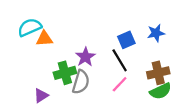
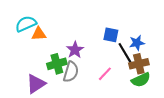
blue star: (156, 33) -> (137, 43), moved
blue square: (126, 40) -> (111, 35), turned 35
black line: (120, 60) -> (125, 53), moved
purple triangle: (41, 96) -> (36, 84), size x1.5

